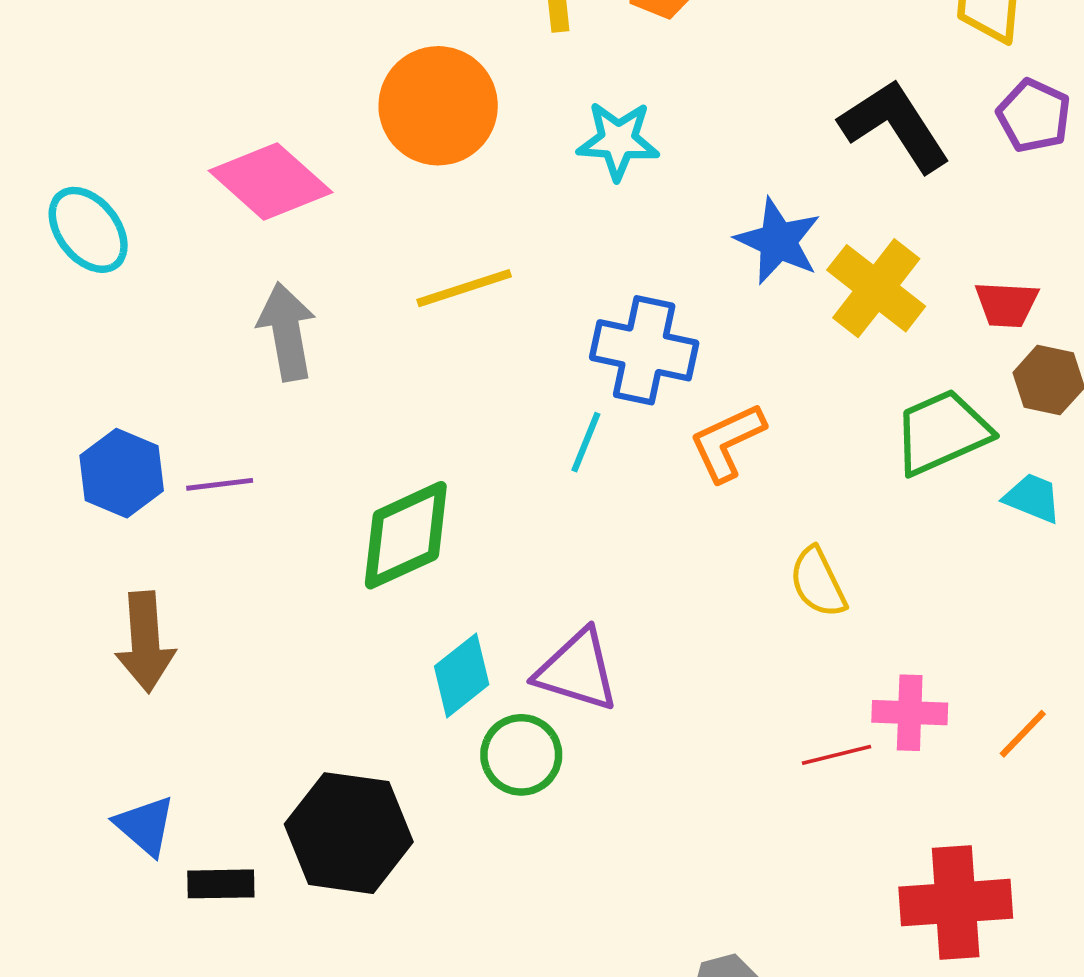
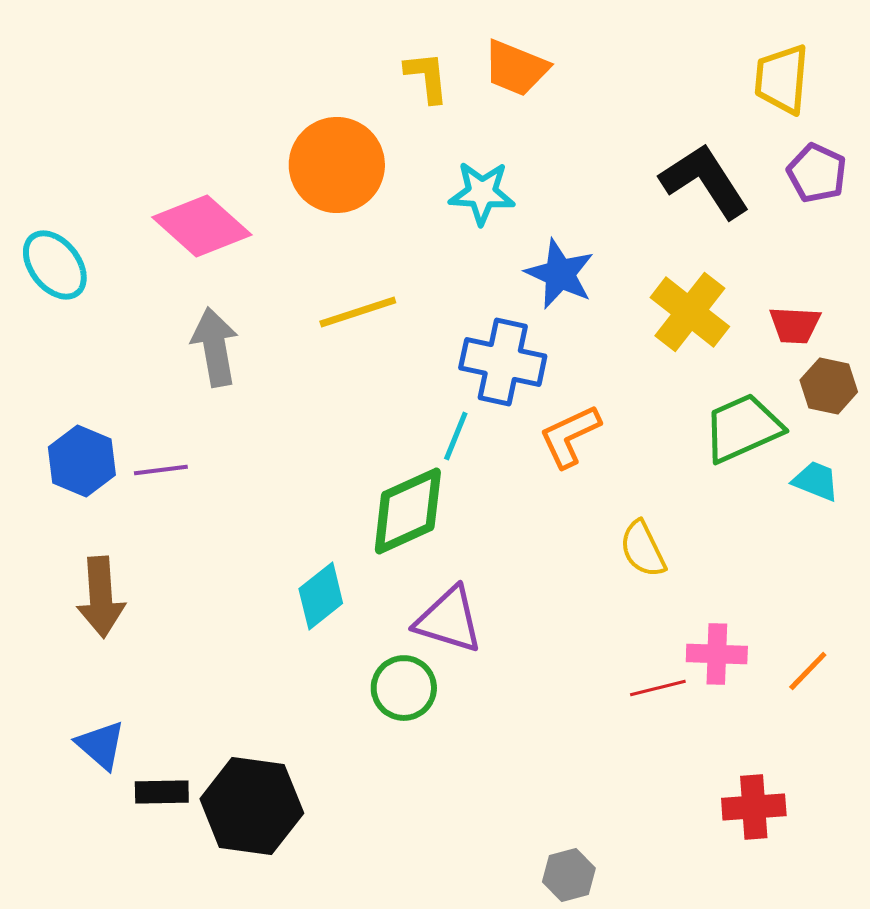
blue star: (778, 241) -> (560, 274), moved
green diamond: (406, 535) -> (408, 511), moved
cyan diamond: (462, 675) -> (321, 596), moved
black hexagon: (349, 833) -> (252, 806), moved
red cross: (956, 903) -> (754, 807), size x0.7

